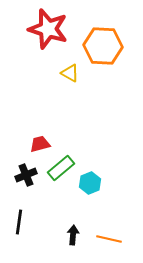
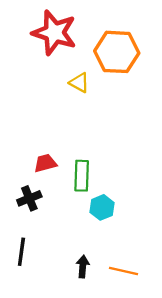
green rectangle: (61, 168) -> (82, 176), moved, turned -48

